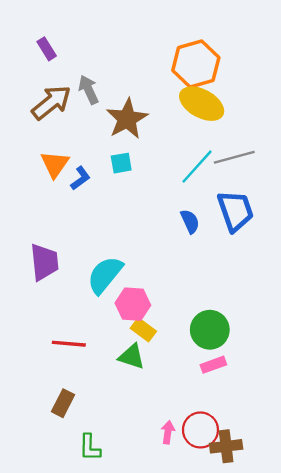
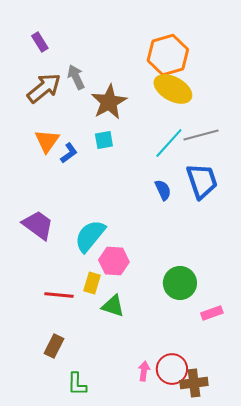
purple trapezoid: (44, 262) -> (38, 225), turned -48
yellow rectangle: (143, 330) -> (92, 283), moved, turned 70
pink rectangle: (213, 365) -> (212, 313), moved

